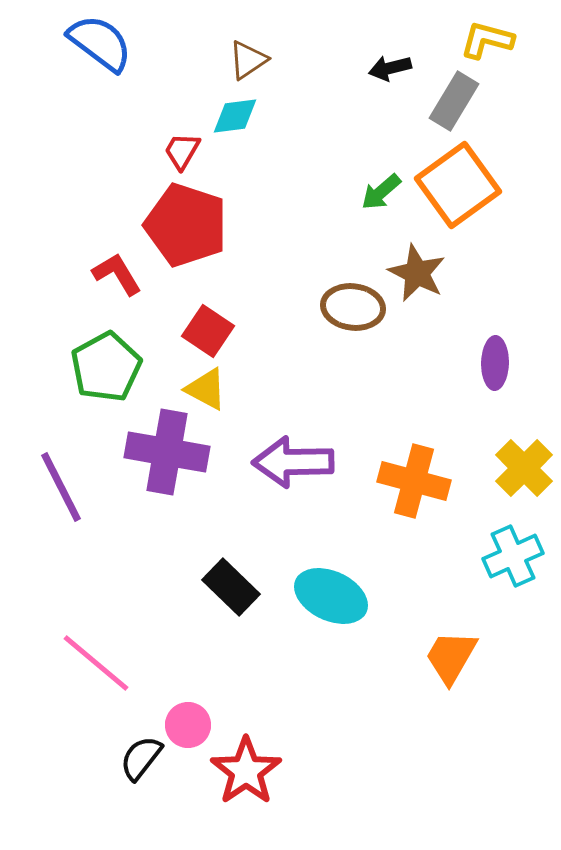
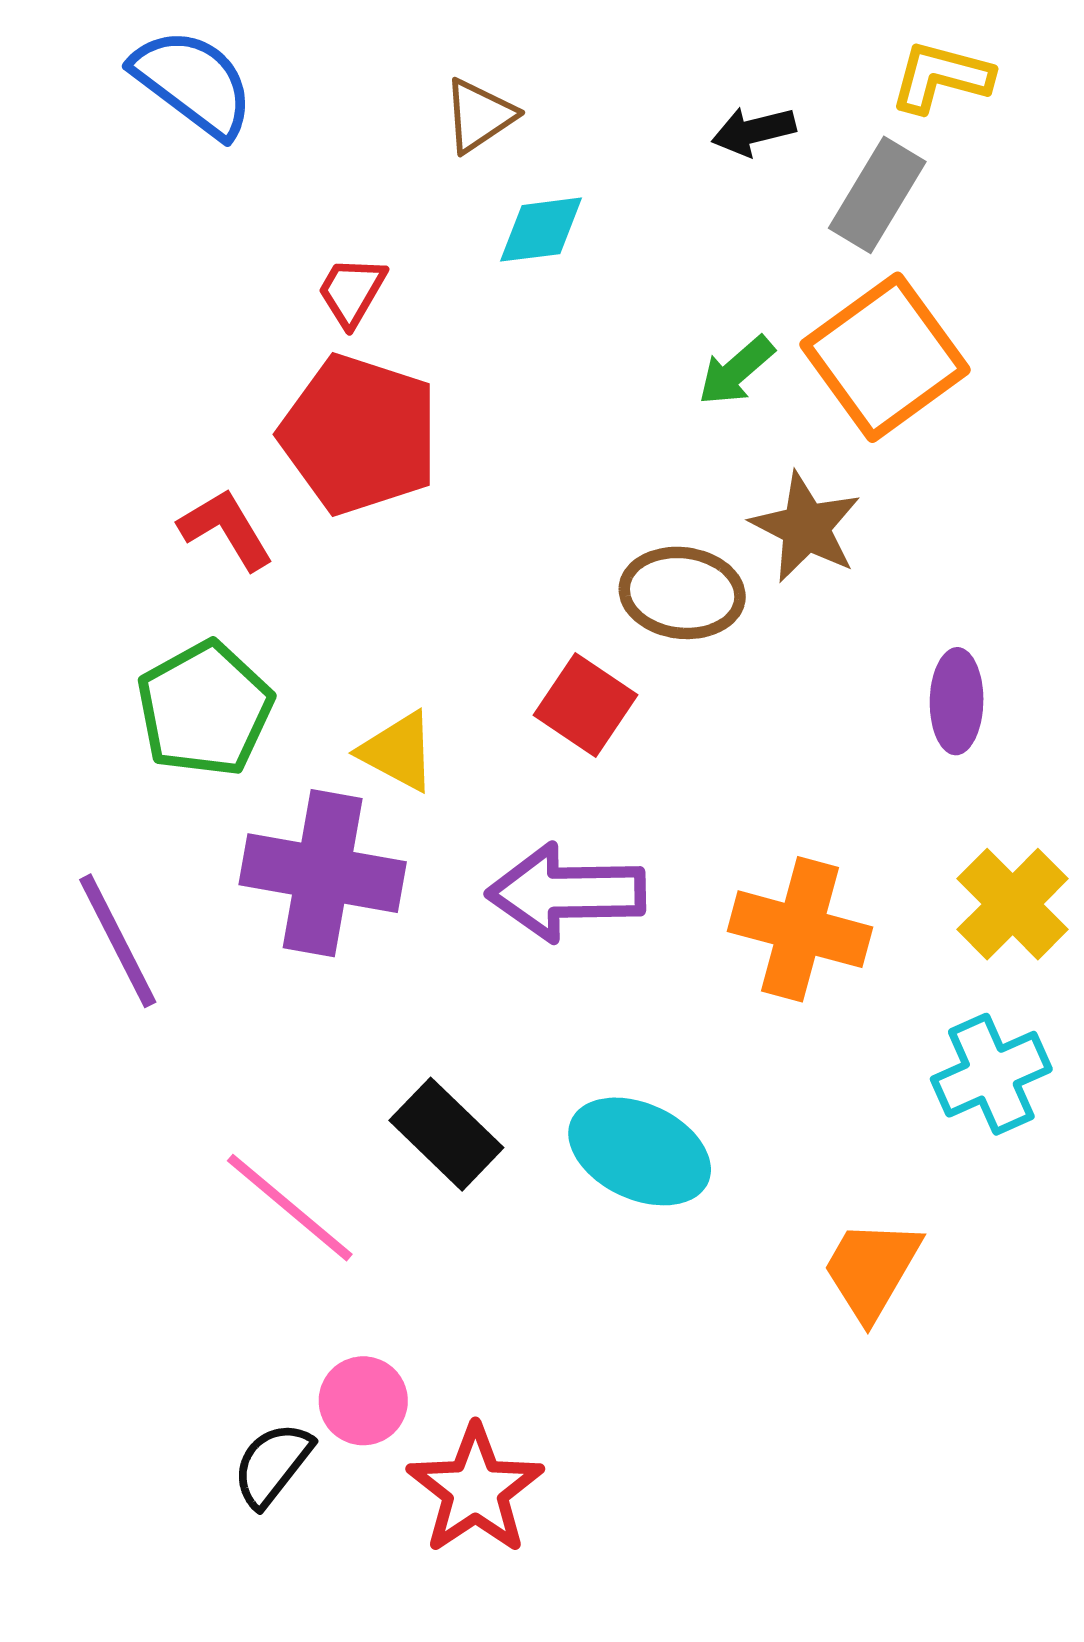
cyan diamond: (235, 116) -> (541, 230), moved
red square: (208, 331) -> (585, 705), moved
pink line: (96, 663) -> (290, 1208), moved

